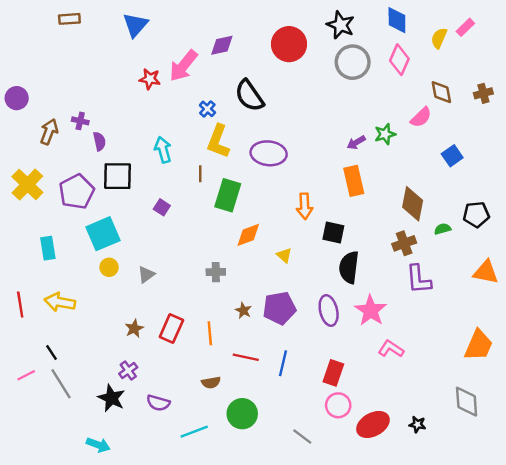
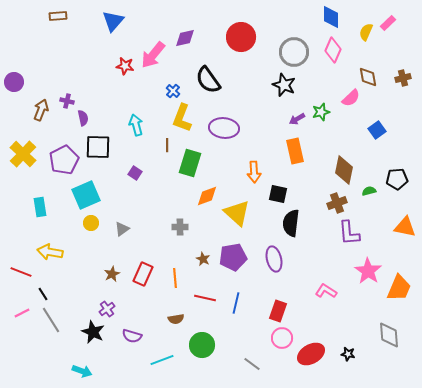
black star: (341, 25) -> (284, 85), moved
yellow triangle: (284, 255) -> (237, 213), size x2.0
red line: (20, 304) -> (21, 272), moved, turned -60
pink star: (371, 310) -> (368, 271), moved

